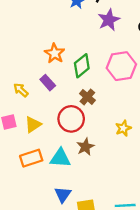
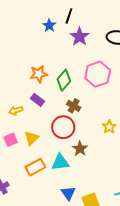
orange star: (55, 53) -> (39, 74), turned -30
yellow arrow: (21, 90) -> (16, 111), turned -48

